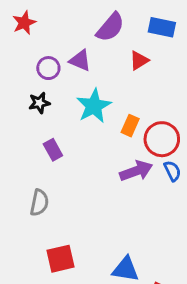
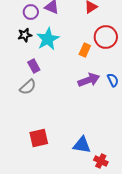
cyan star: (94, 106) -> (48, 39), moved
red circle: (162, 139) -> (106, 37), moved
gray semicircle: (39, 203) -> (28, 87), moved, turned 36

